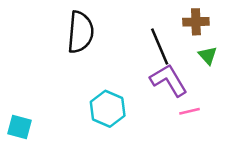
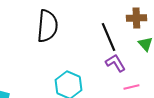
purple L-shape: (169, 80) -> (115, 63), size x0.7

